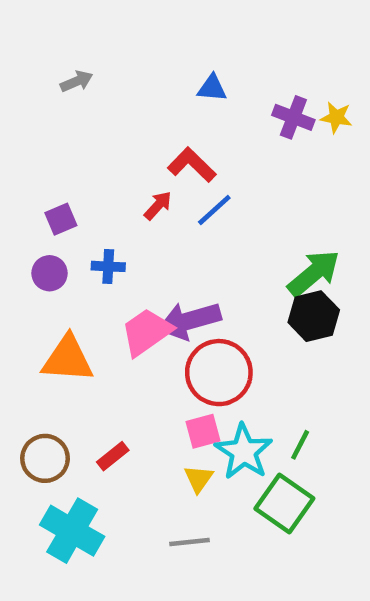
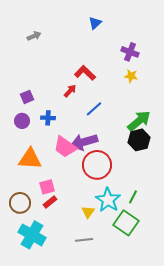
blue triangle: (212, 88) -> (95, 23), moved, turned -48
yellow star: (336, 117) -> (131, 76), moved
blue line: (214, 210) -> (94, 109), moved
pink trapezoid: (147, 332) -> (65, 147), turned -110
pink square: (203, 431) -> (47, 187), moved

